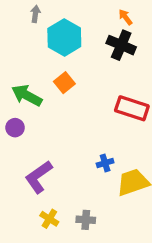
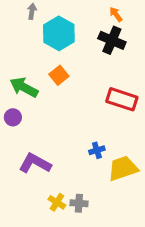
purple L-shape: (39, 177) -> (35, 163), turned 64
yellow cross: (49, 219) -> (57, 202), moved

